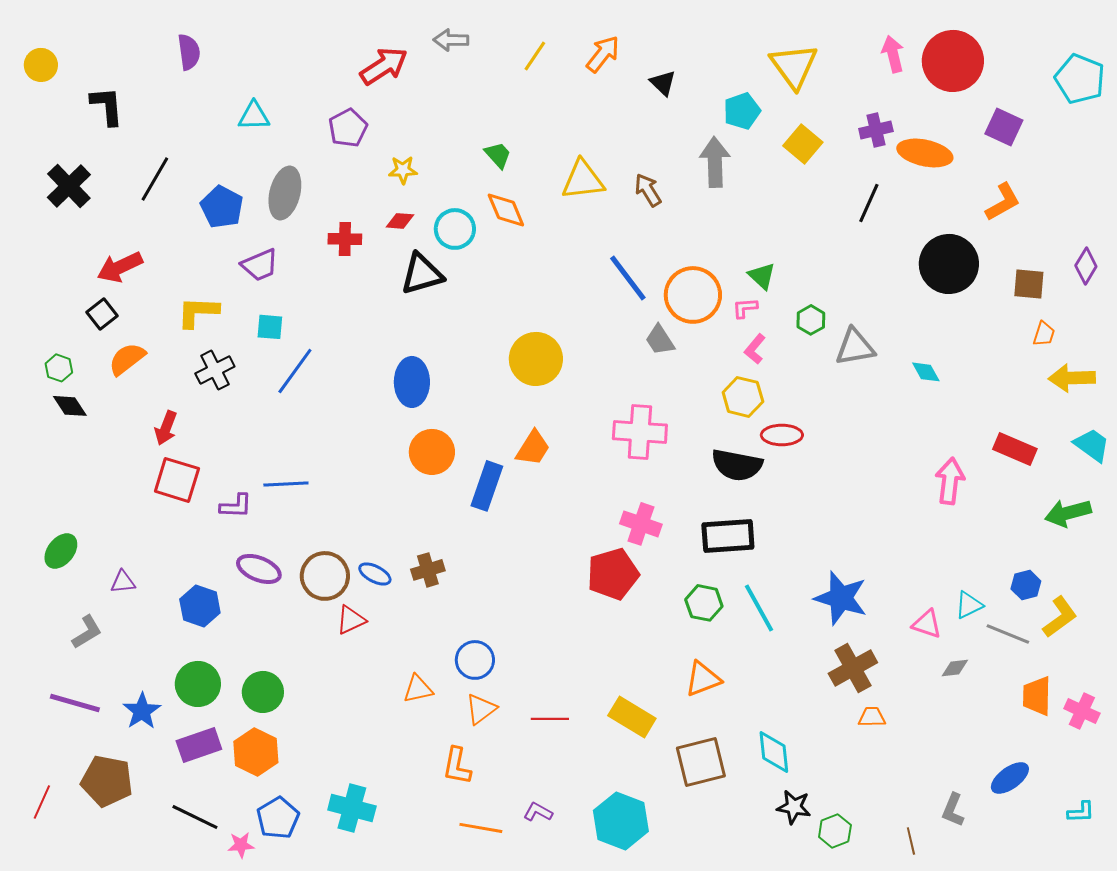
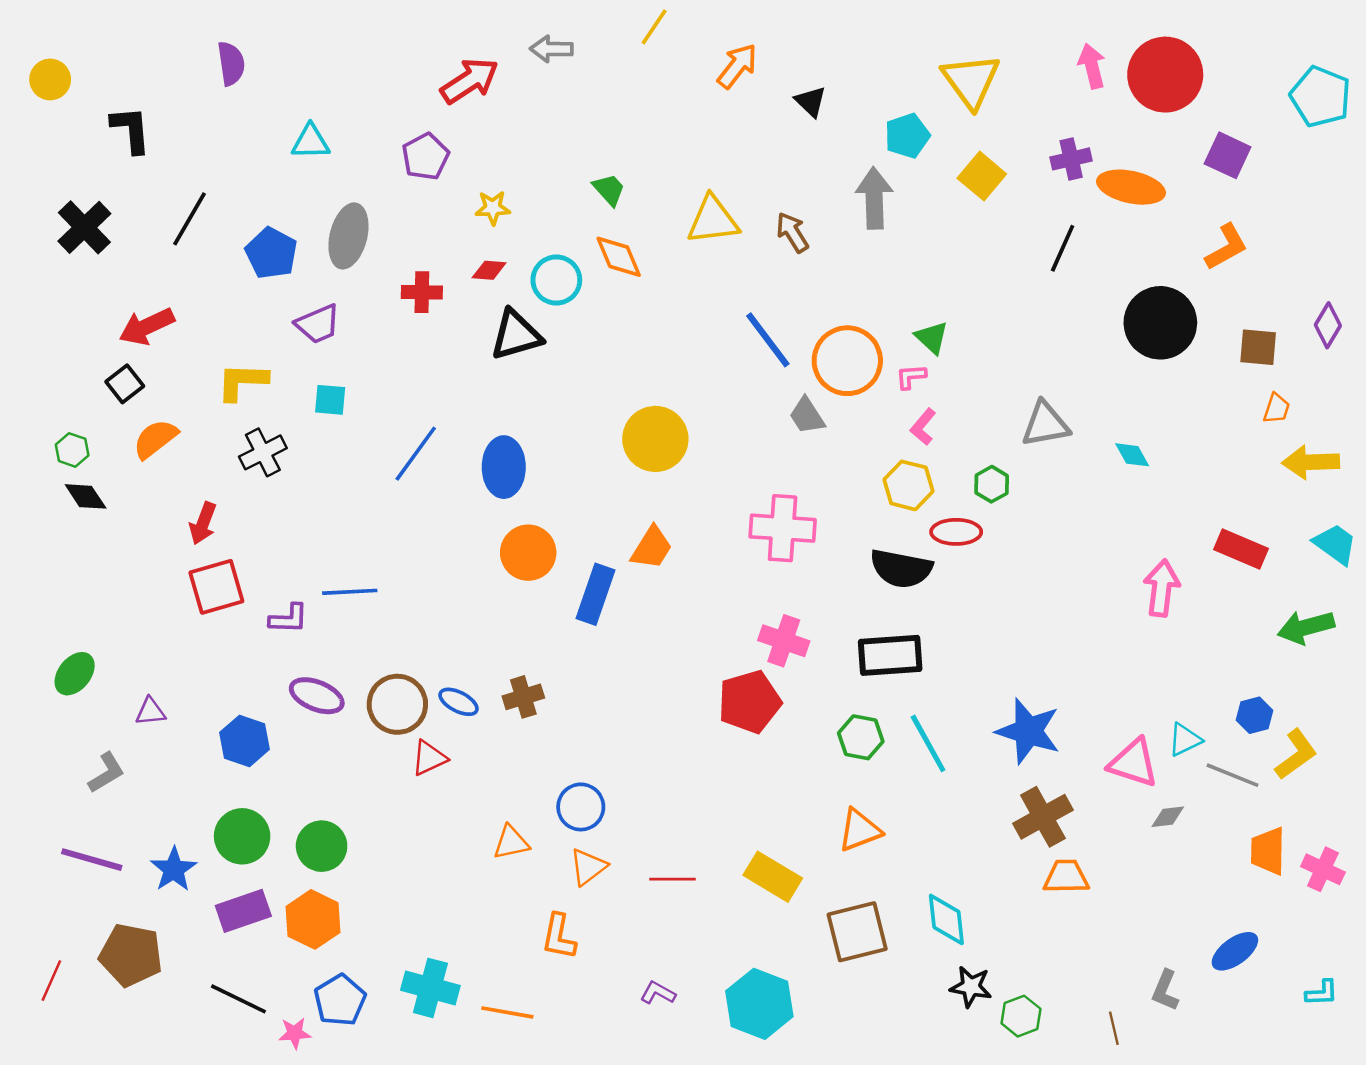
yellow line: (535, 56) -> (654, 27), moved
green hexagon: (811, 320) -> (992, 484), moved
blue line: (295, 371) -> (416, 454), moved
red square: (177, 480) -> (216, 587), turned -33
pink triangle: (927, 624) -> (1133, 763), size x1.4
orange trapezoid: (872, 717) -> (1066, 877), size x1.4
orange line: (481, 828) -> (507, 1012), moved

